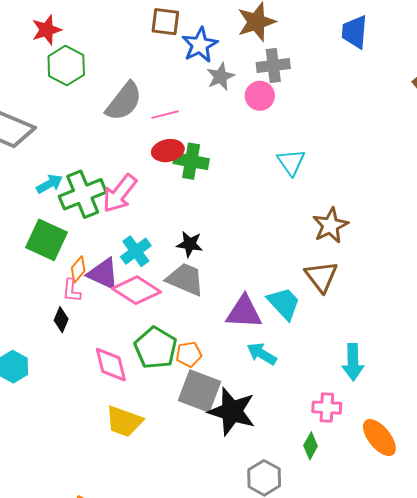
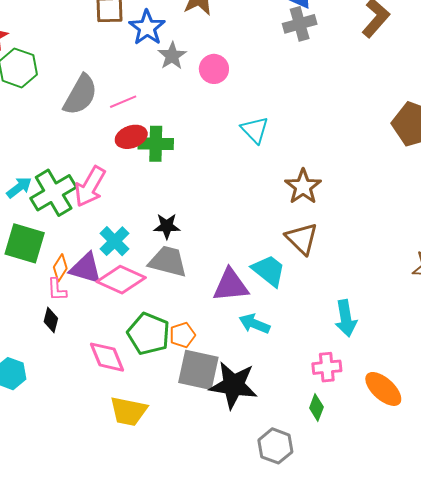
gray cross: (273, 66) -> (300, 24), moved

